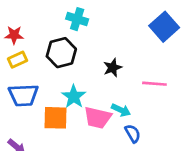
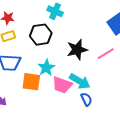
black star: (113, 68) -> (77, 50), size x1.5
pink line: (154, 84) -> (106, 54), moved, turned -42
cyan arrow: (121, 110) -> (80, 81), size x1.5

